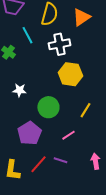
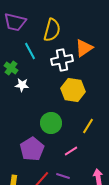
orange triangle: (81, 17) -> (84, 48), moved
white star: (19, 90) -> (22, 85), moved

